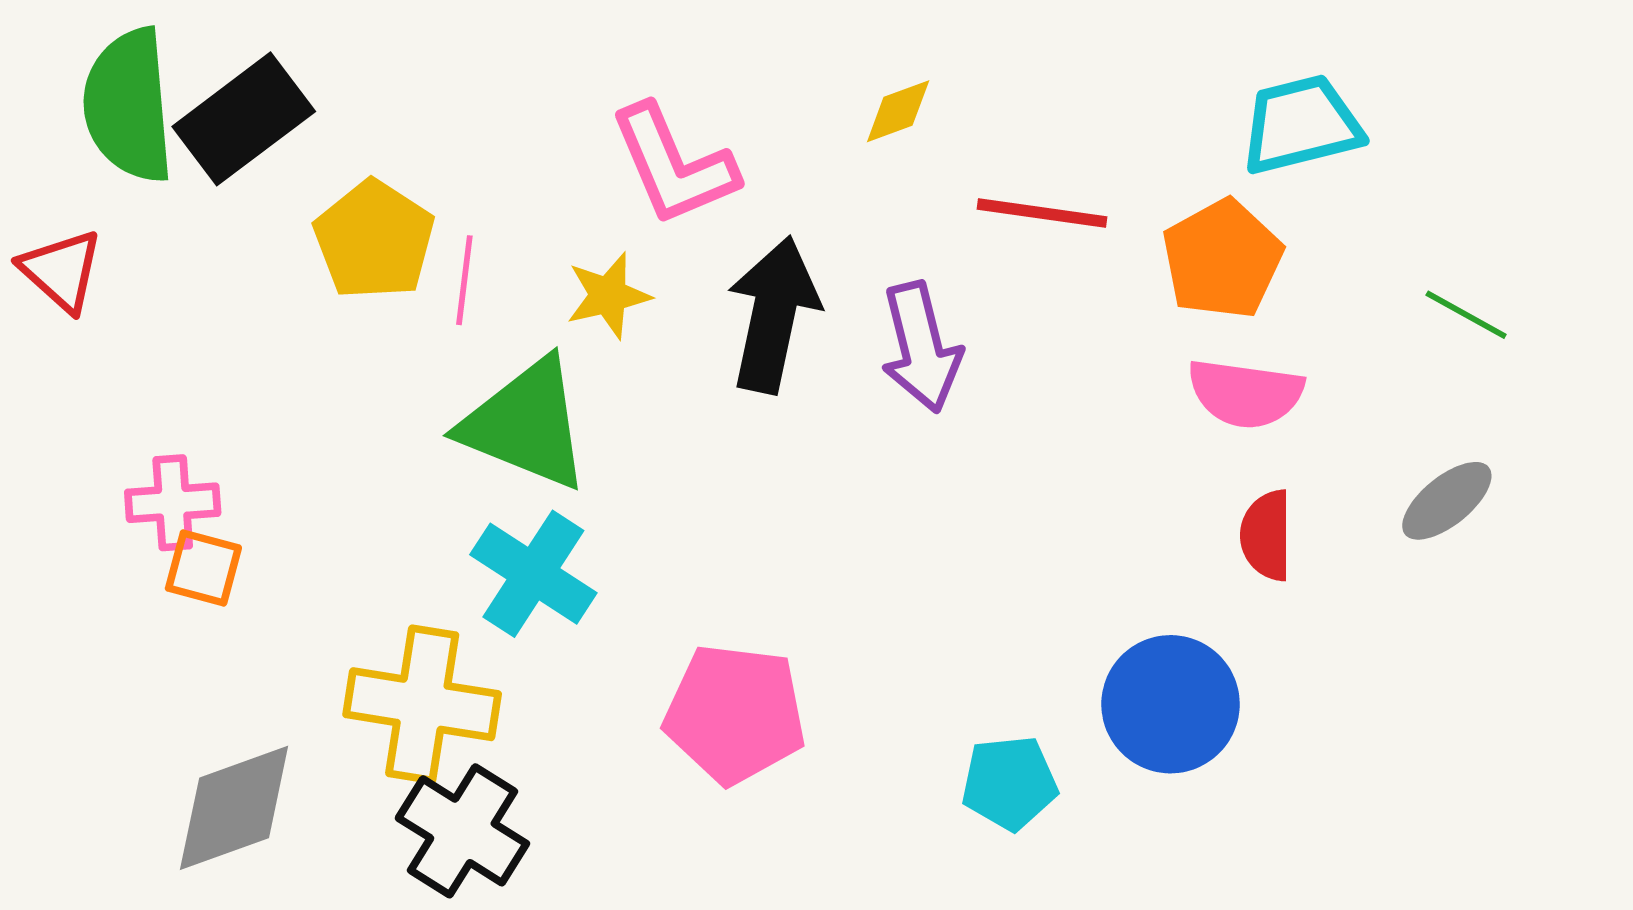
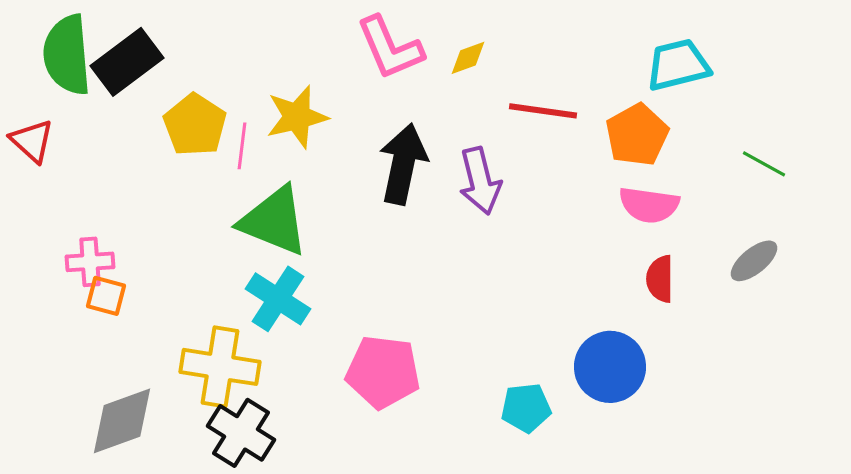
pink L-shape: (674, 165) -> (390, 48), moved
yellow star: (608, 296) -> (297, 117), moved, size x1.4

